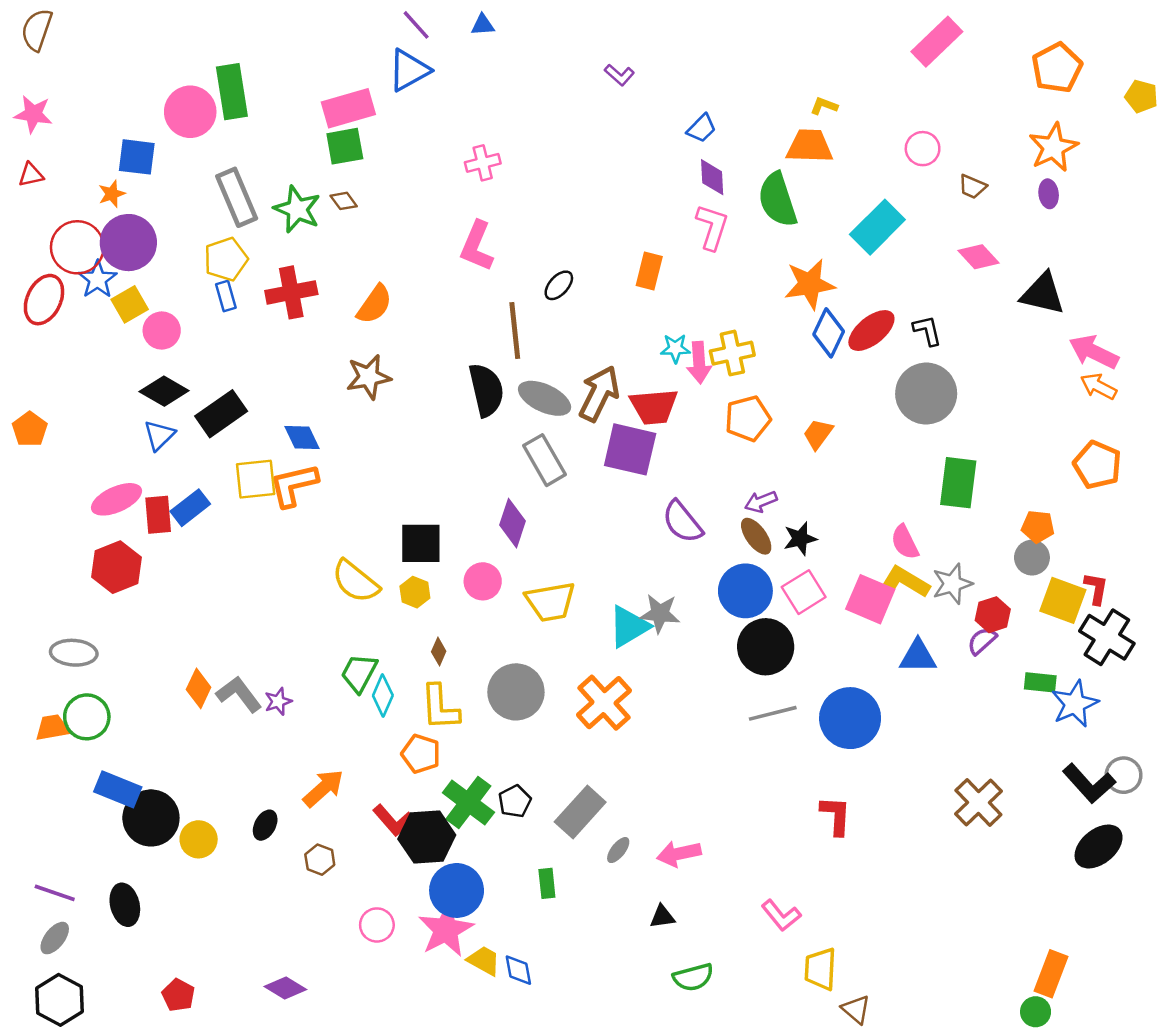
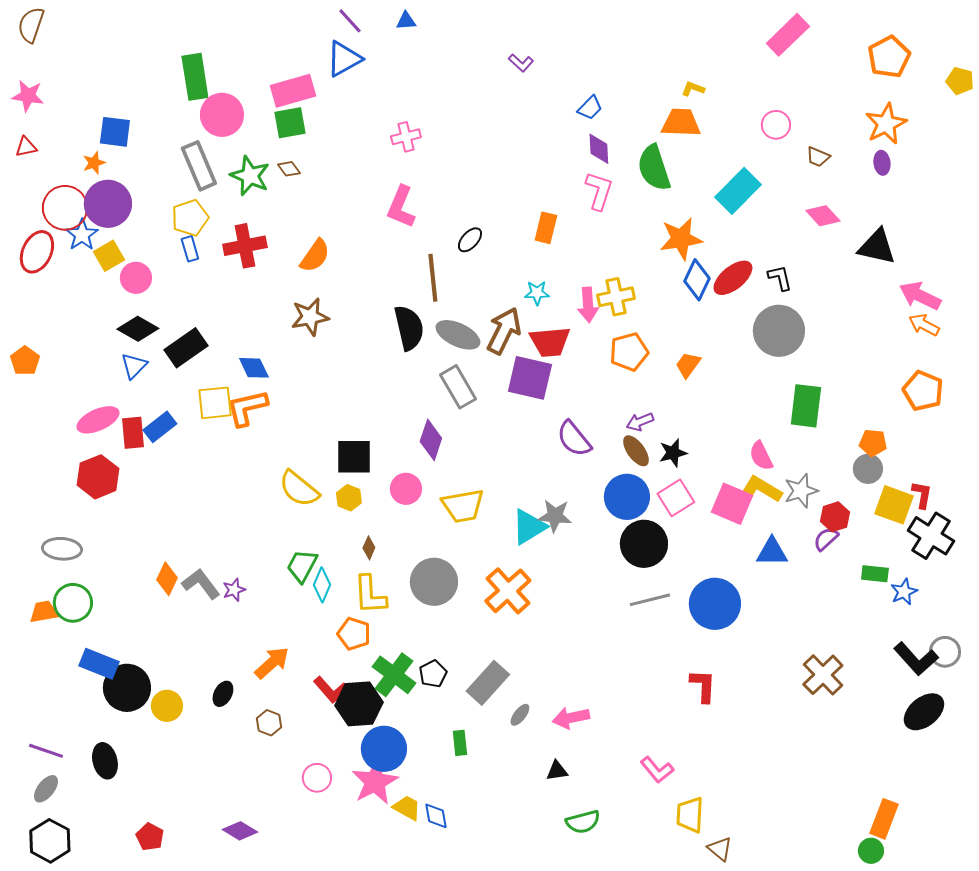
pink circle: (190, 112) -> (222, 115), moved
cyan star: (675, 348) -> (537, 293), moved
blue star: (1075, 704) -> (904, 592), size x0.7

